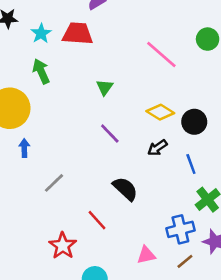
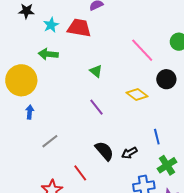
green arrow: (41, 71) -> (48, 54), turned -66
green triangle: (105, 87) -> (96, 71), turned -32
black circle: (194, 122) -> (166, 79), moved
black arrow: (157, 148) -> (129, 153), moved

